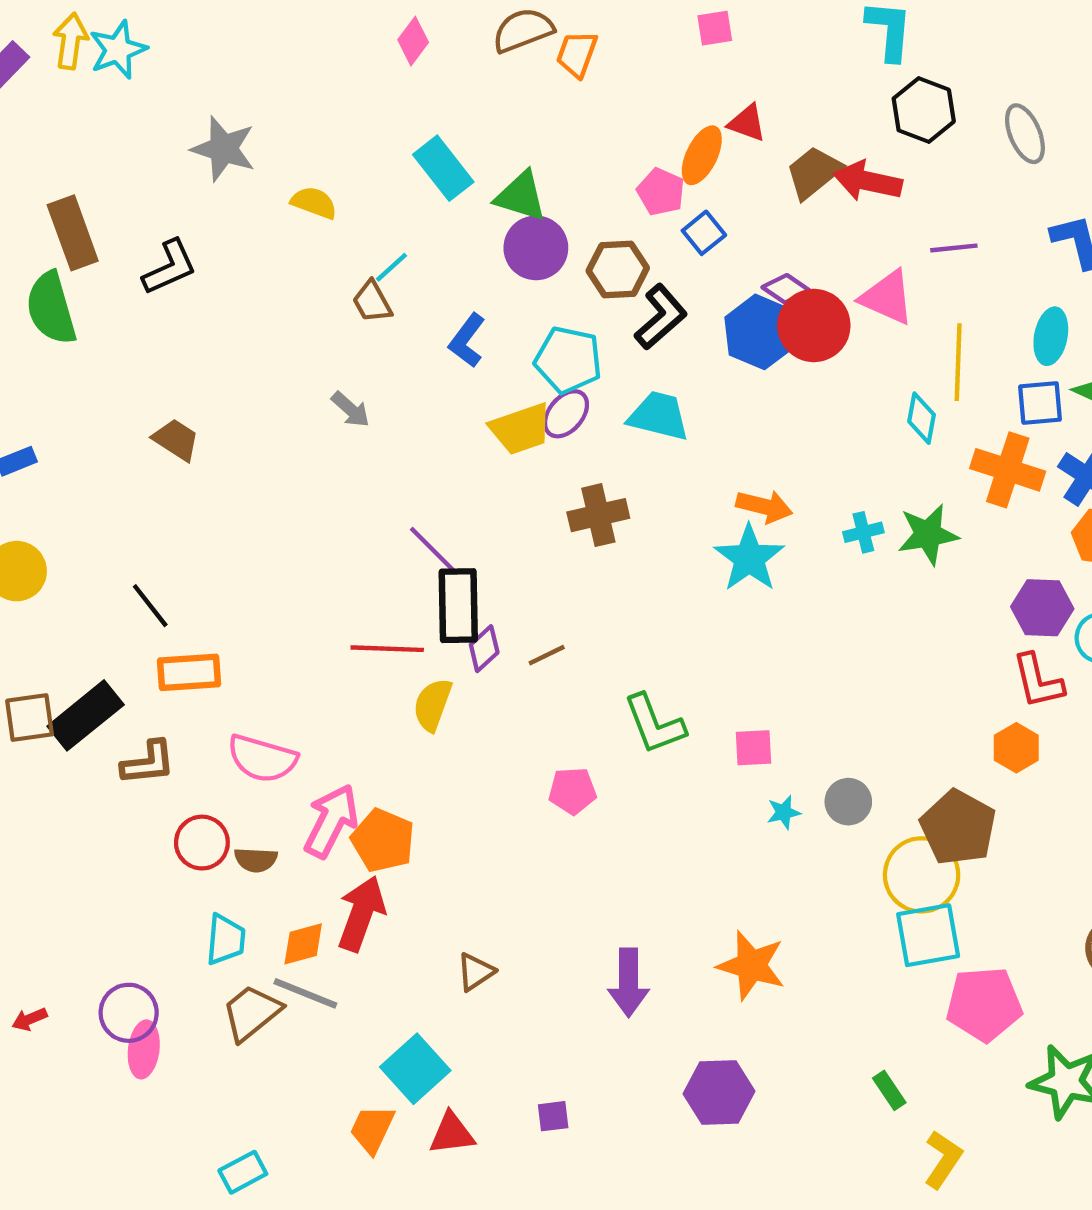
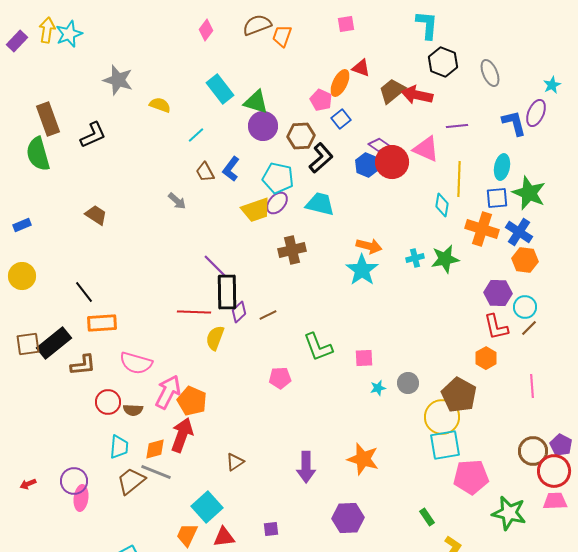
brown trapezoid: (372, 302) -> (205, 172), moved
blue hexagon: (760, 332) -> (367, 165), size x0.7

